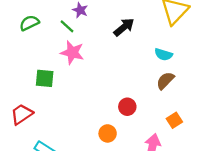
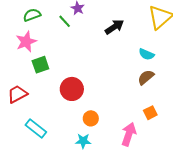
pink star: (72, 52) -> (26, 42), moved, turned 30
green square: (45, 78) -> (40, 65), turned -30
red circle: (127, 107) -> (72, 89), moved, size x1.5

